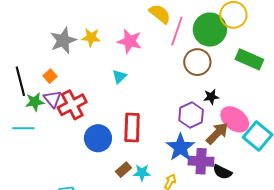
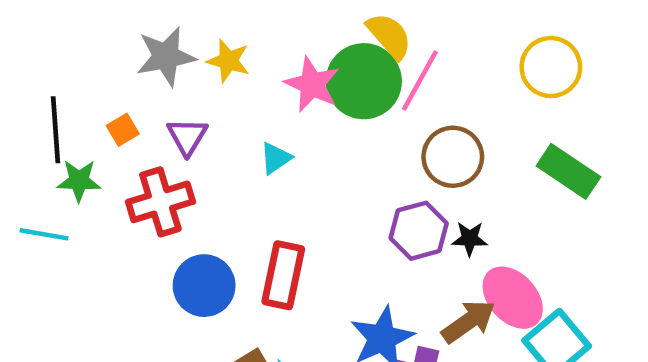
green circle: (210, 30) -> (364, 81), moved
purple triangle: (52, 99) -> (187, 136), moved
purple hexagon: (191, 115) -> (419, 231), moved

